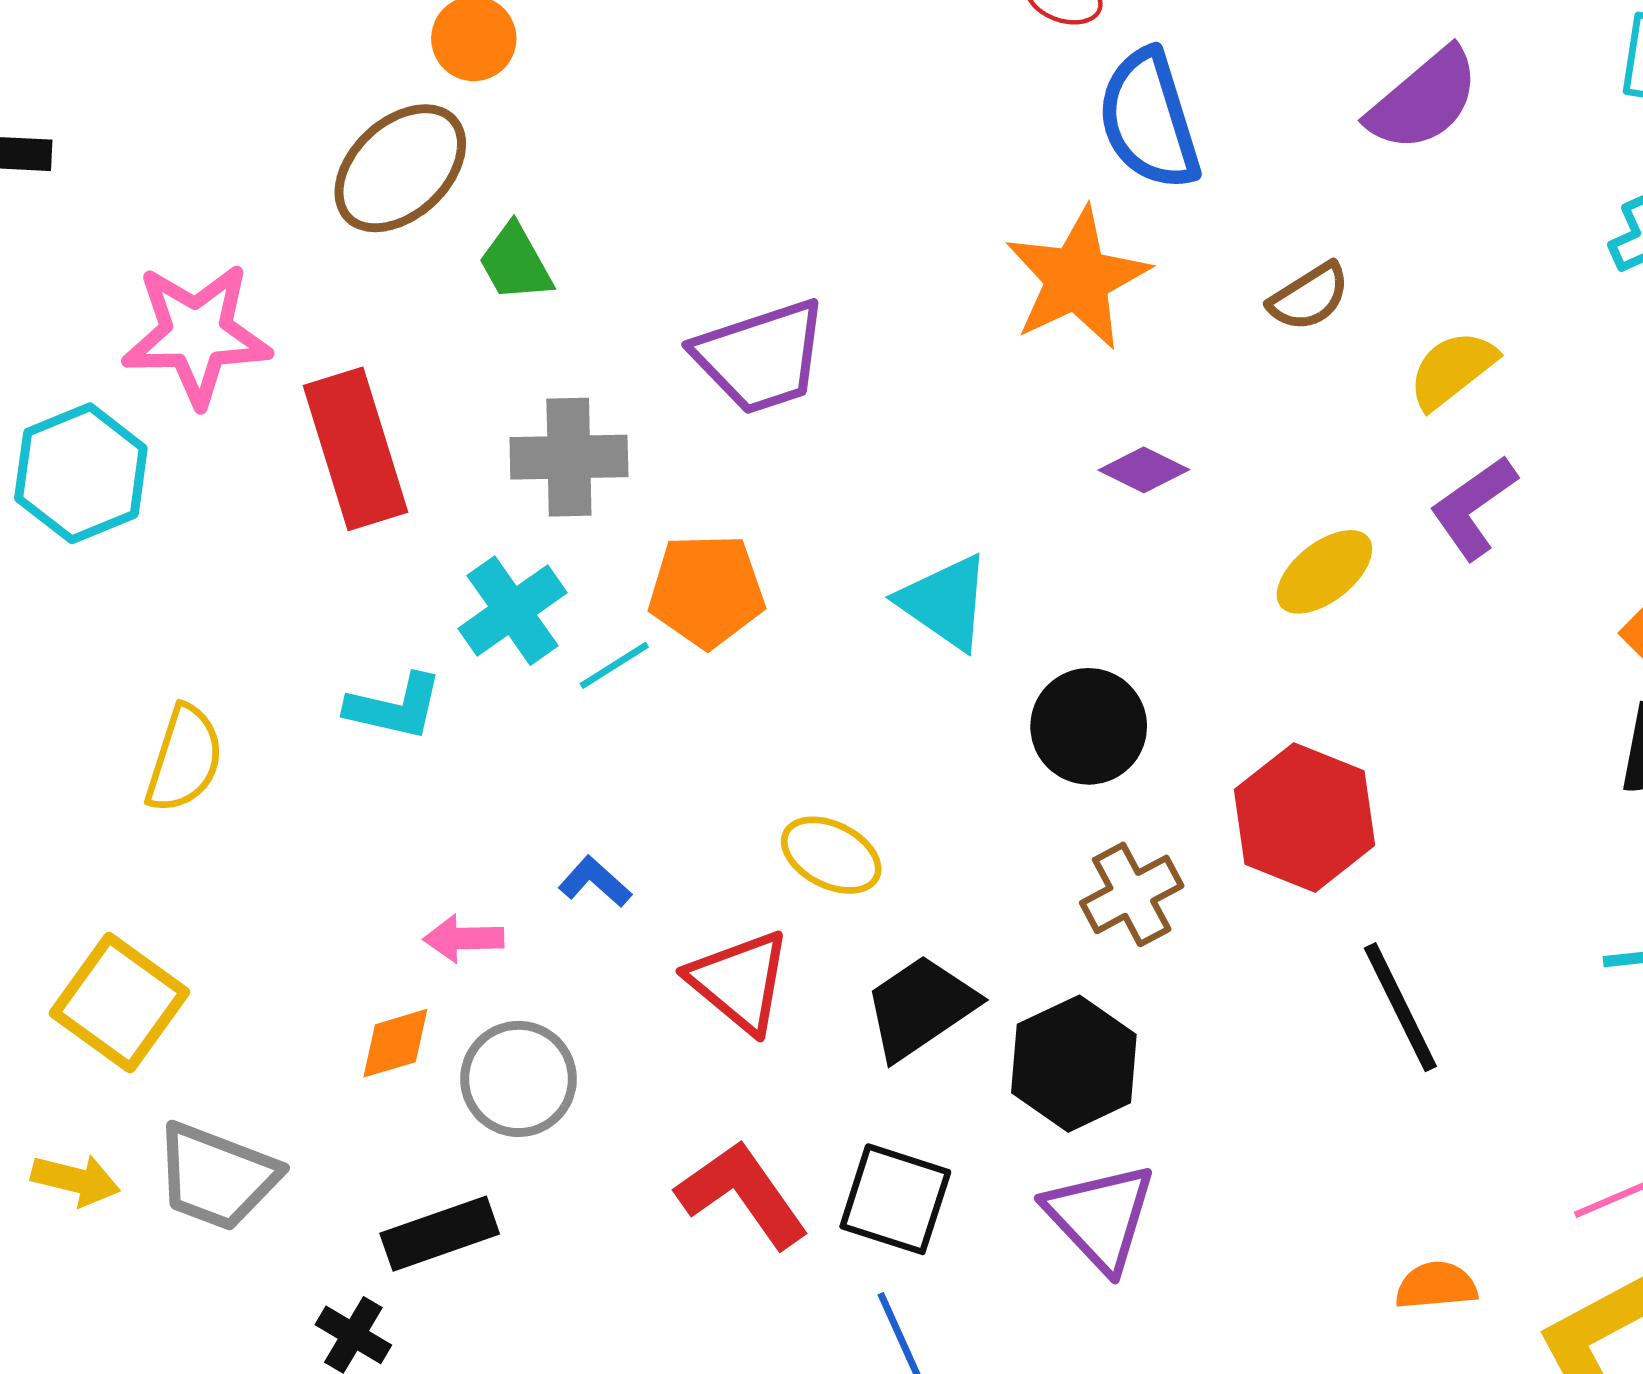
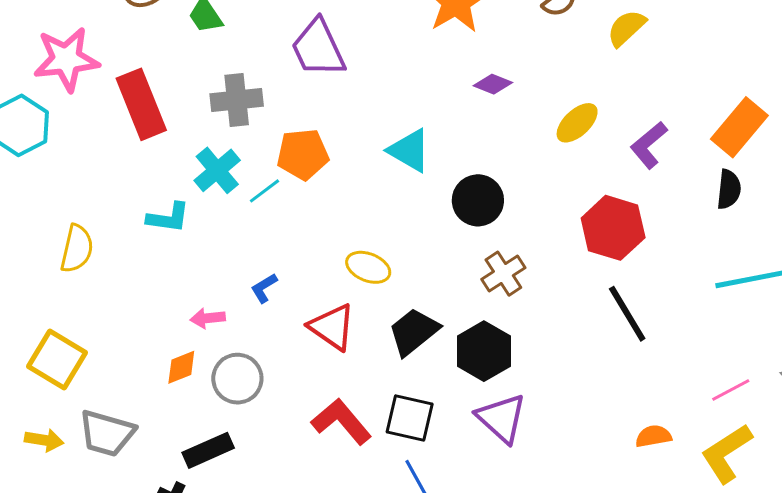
purple trapezoid: (761, 357) -> (318, 48), turned 88
purple L-shape: (1473, 507) -> (649, 145), moved
red hexagon: (1305, 817) -> (613, 228), moved
blue L-shape: (595, 882) -> (264, 288), turned -68

